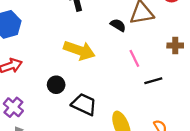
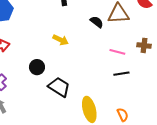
yellow arrow: (79, 50) -> (61, 40), size x0.6
pink line: (134, 58) -> (117, 52), moved, turned -56

